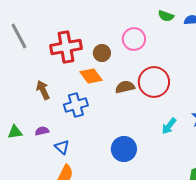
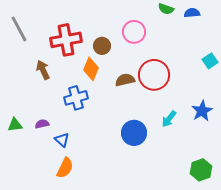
orange diamond: (91, 76) -> (91, 69), turned 60
brown arrow: (43, 90) -> (43, 70), moved
blue circle: (124, 149) -> (134, 133), moved

